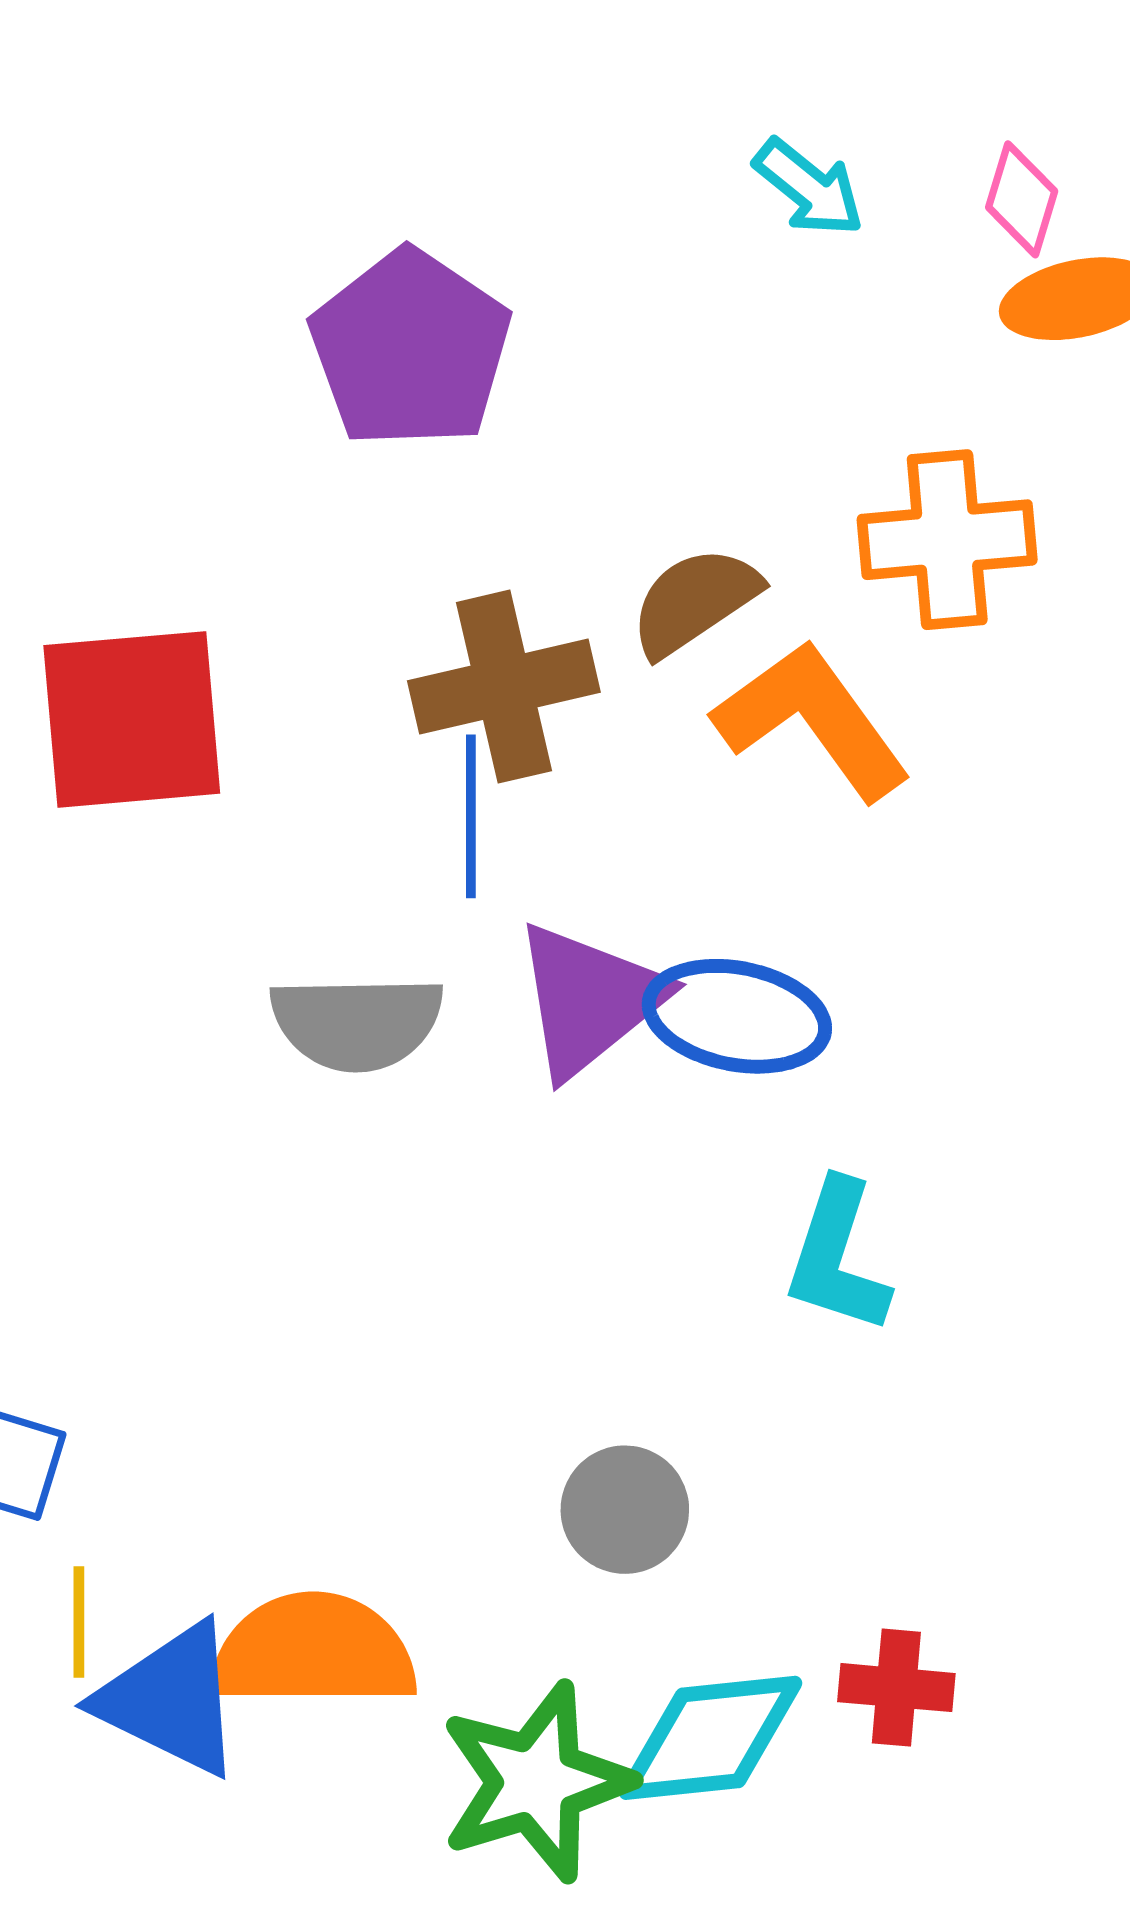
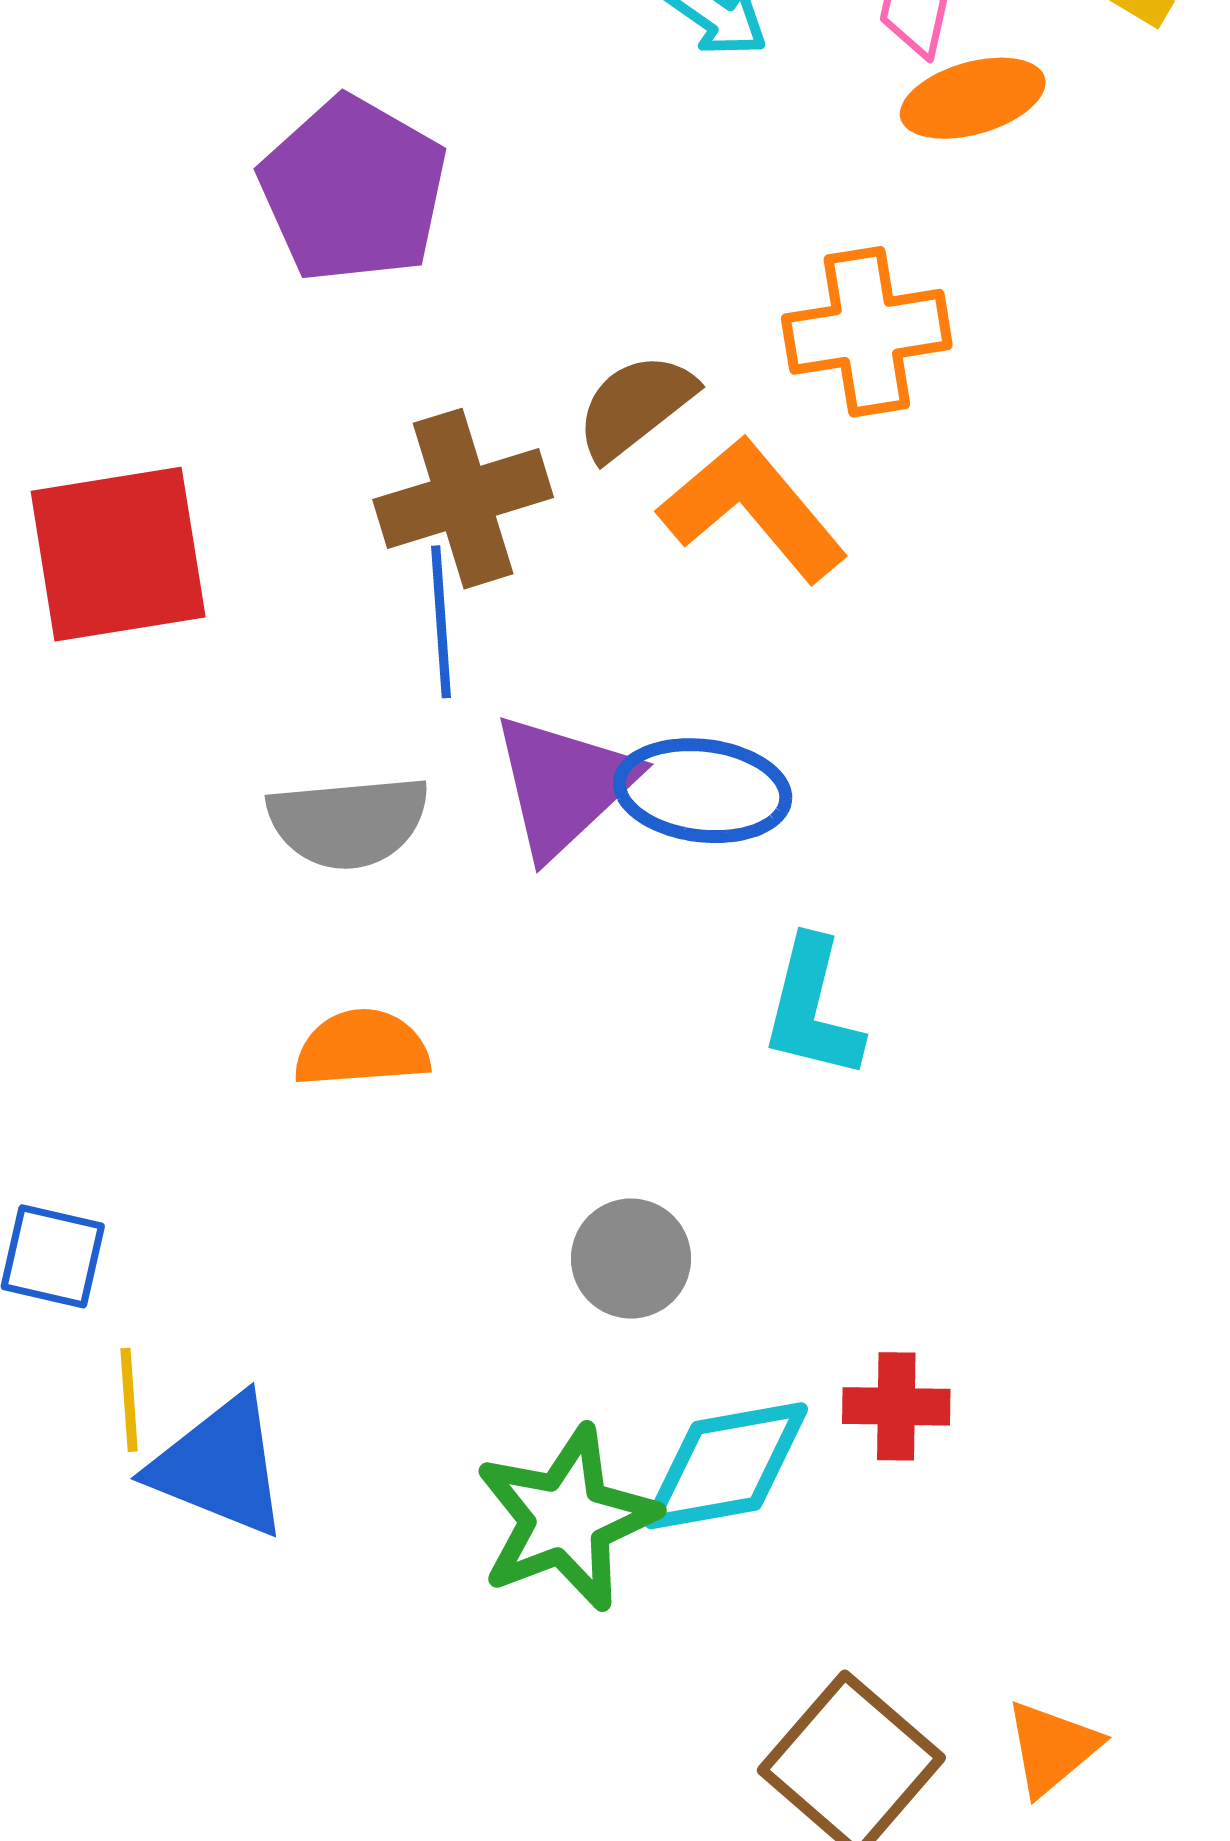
orange semicircle: (313, 1651) -> (362, 1048), moved, size x0.7

